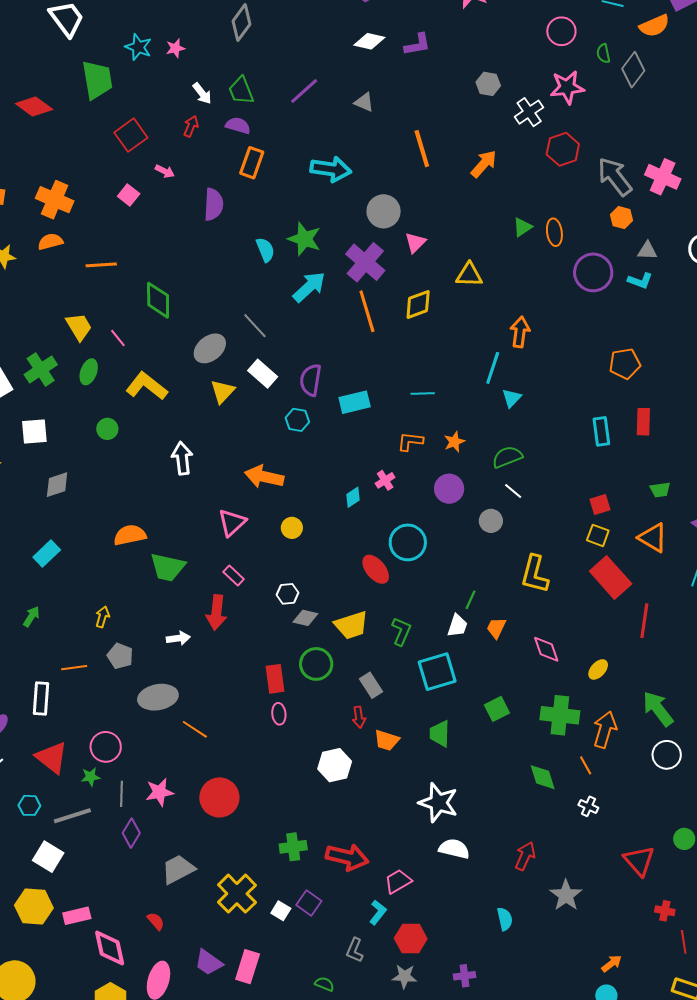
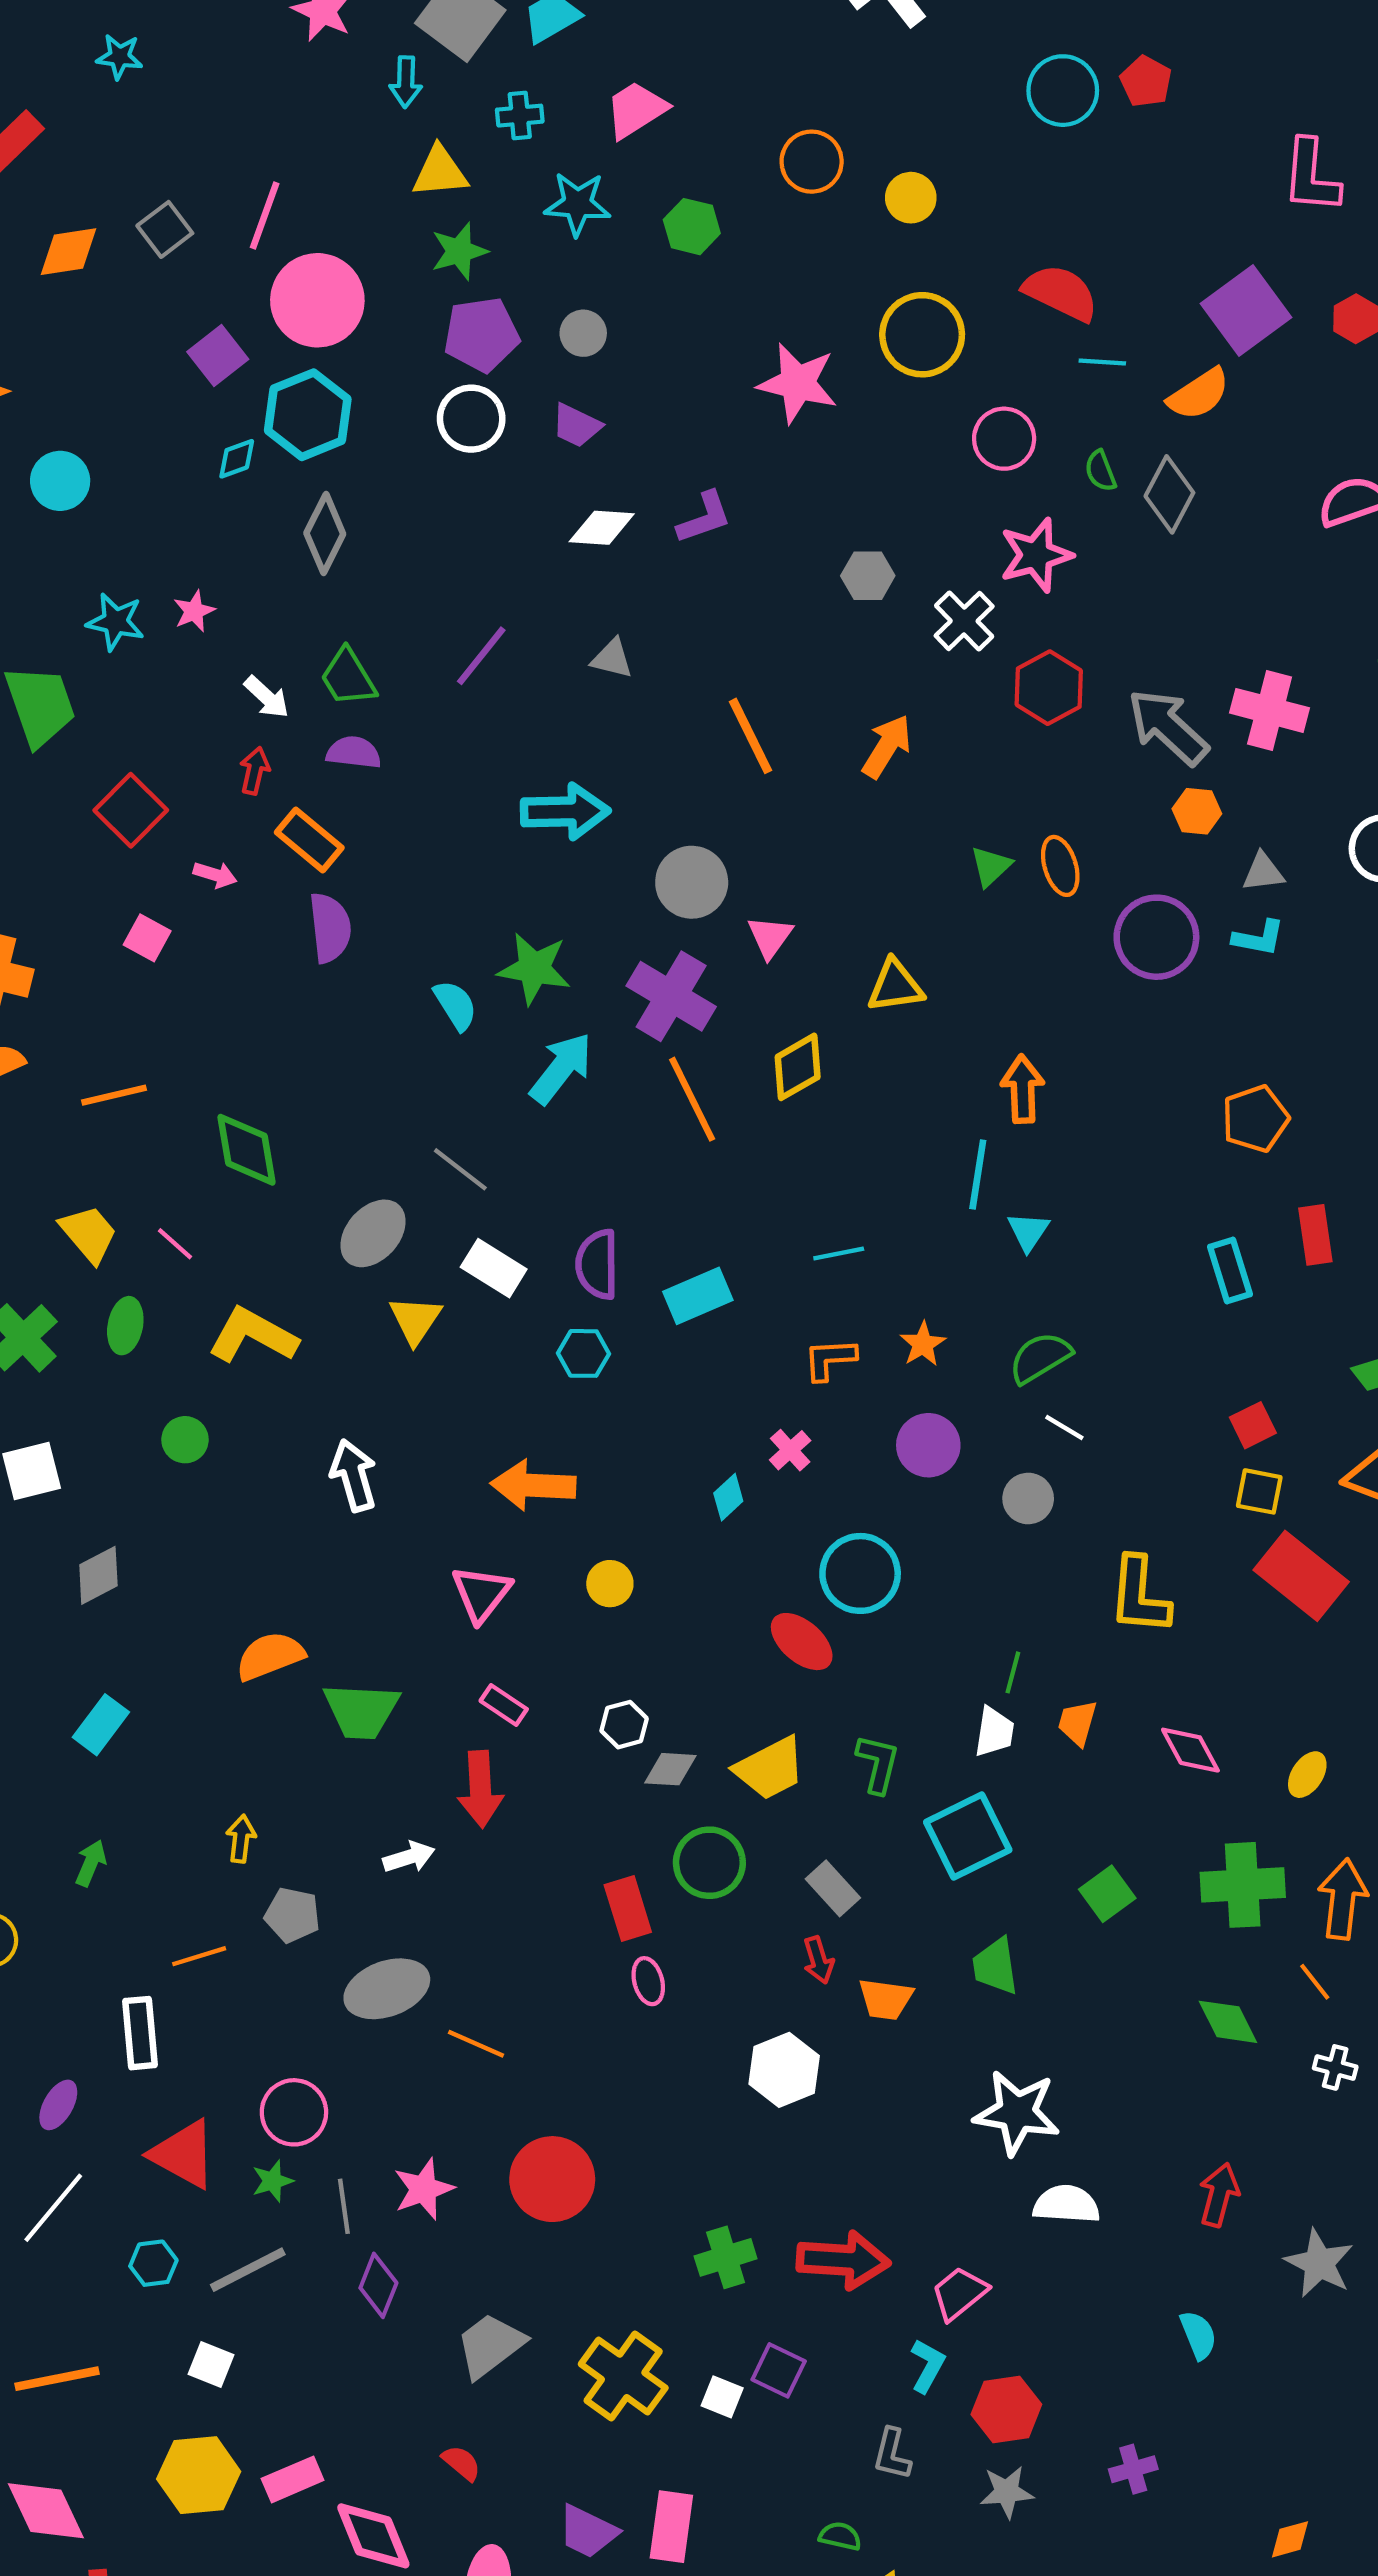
orange rectangle: (252, 163) -> (309, 840), moved, turned -60
white square: (48, 857) -> (211, 2365), size x0.7

